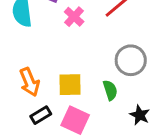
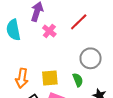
orange arrow: (30, 82) -> (22, 78), turned 36

